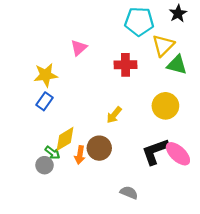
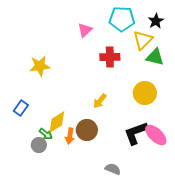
black star: (178, 13) -> (156, 21), moved
pink triangle: (79, 48) -> (85, 30), moved
blue rectangle: (44, 101) -> (21, 108), moved

